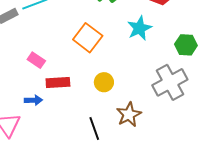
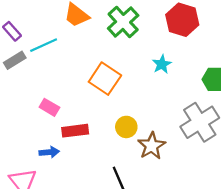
cyan star: (139, 28) -> (162, 64), size x0.7
brown star: (129, 115) -> (152, 146), moved

